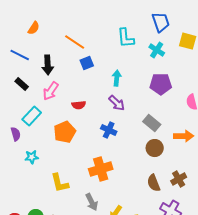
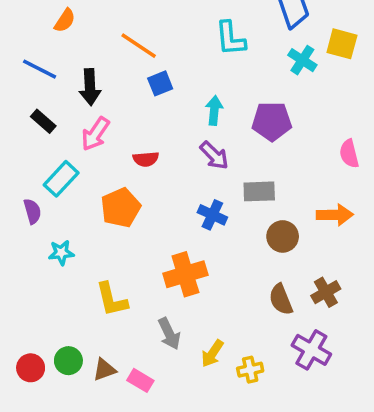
cyan cross: (157, 50) -> (302, 60), moved
purple pentagon: (161, 84) -> (272, 121), moved
gray rectangle: (152, 123) -> (259, 191), moved, turned -42
blue cross: (109, 130) -> (212, 215), moved

